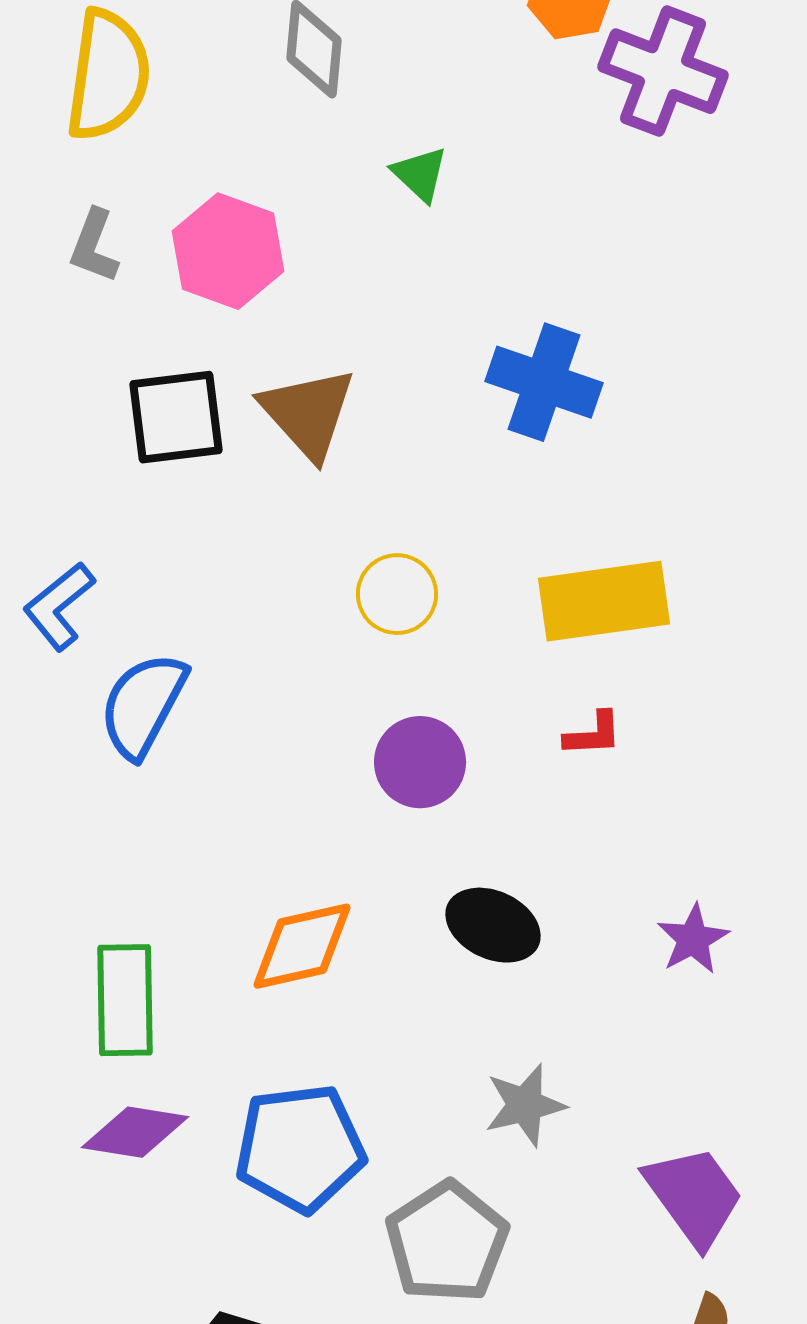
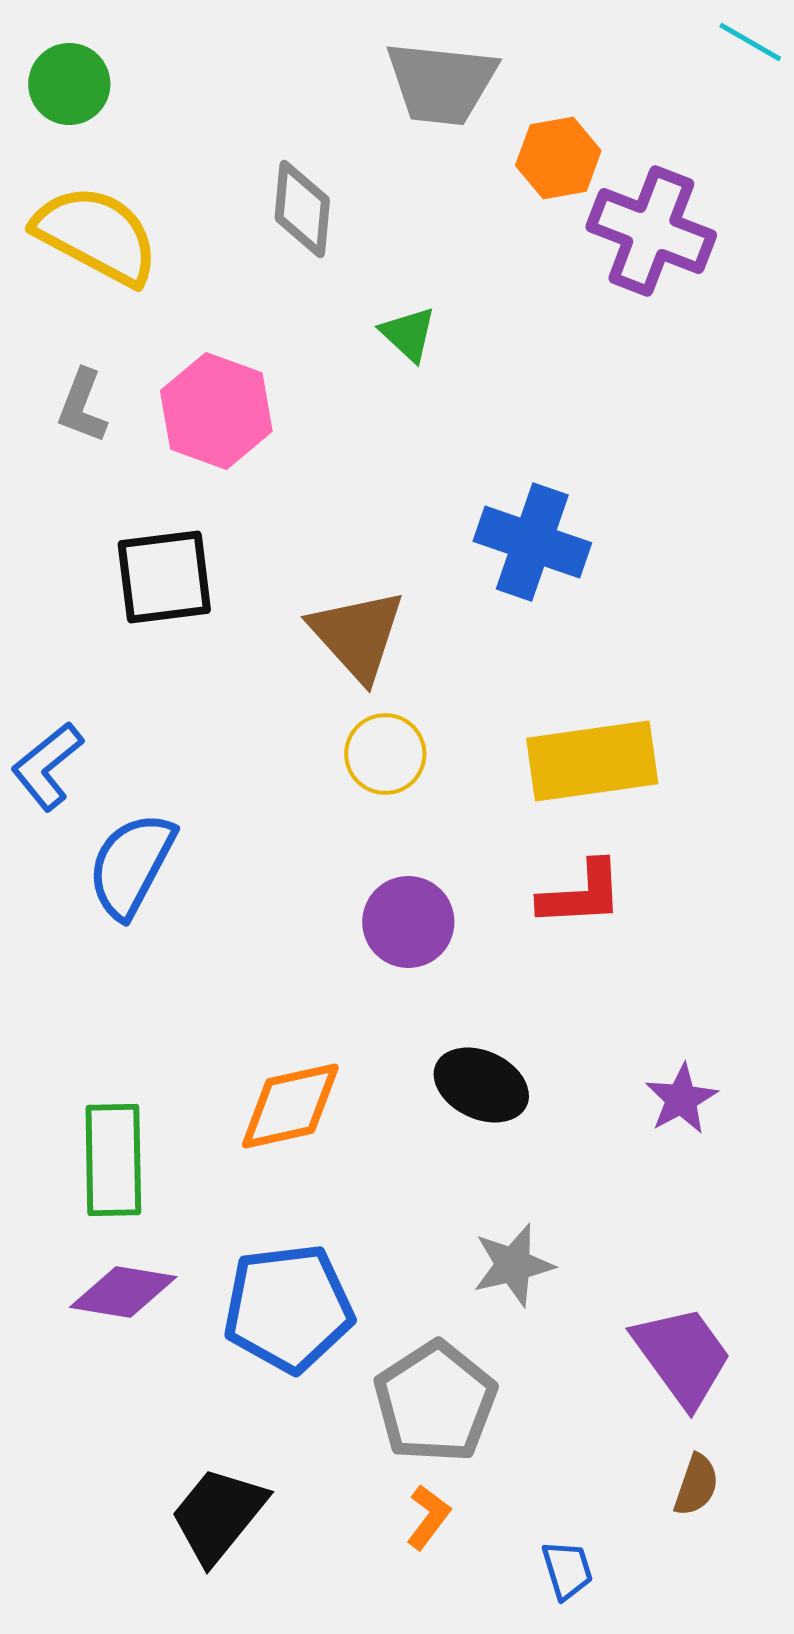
yellow semicircle: (108, 75) -> (96, 235), turned -70
brown triangle: (308, 413) -> (357, 635), moved
red L-shape: (593, 734) -> (581, 894), size x1.5

